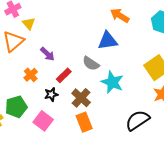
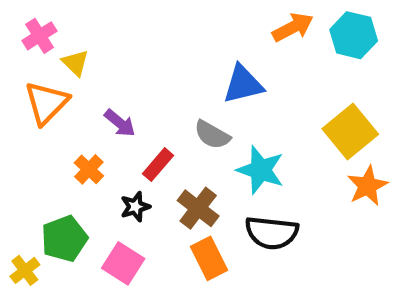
orange arrow: (120, 16) -> (293, 27), moved, turned 126
black semicircle: (137, 120) -> (272, 233), moved, turned -135

